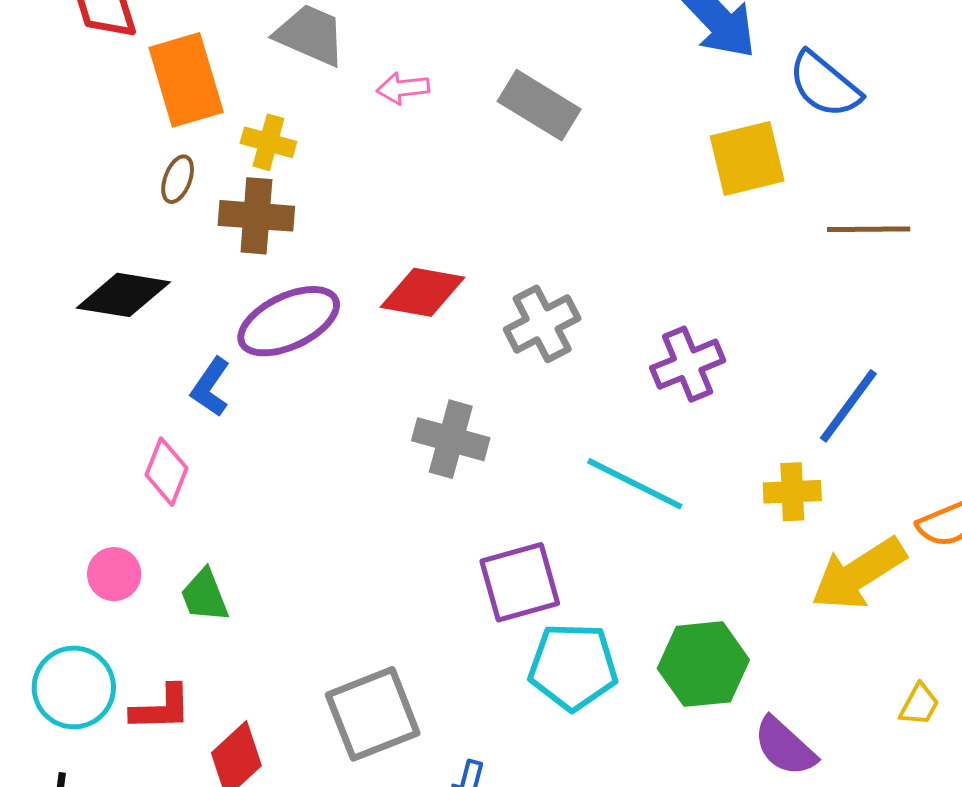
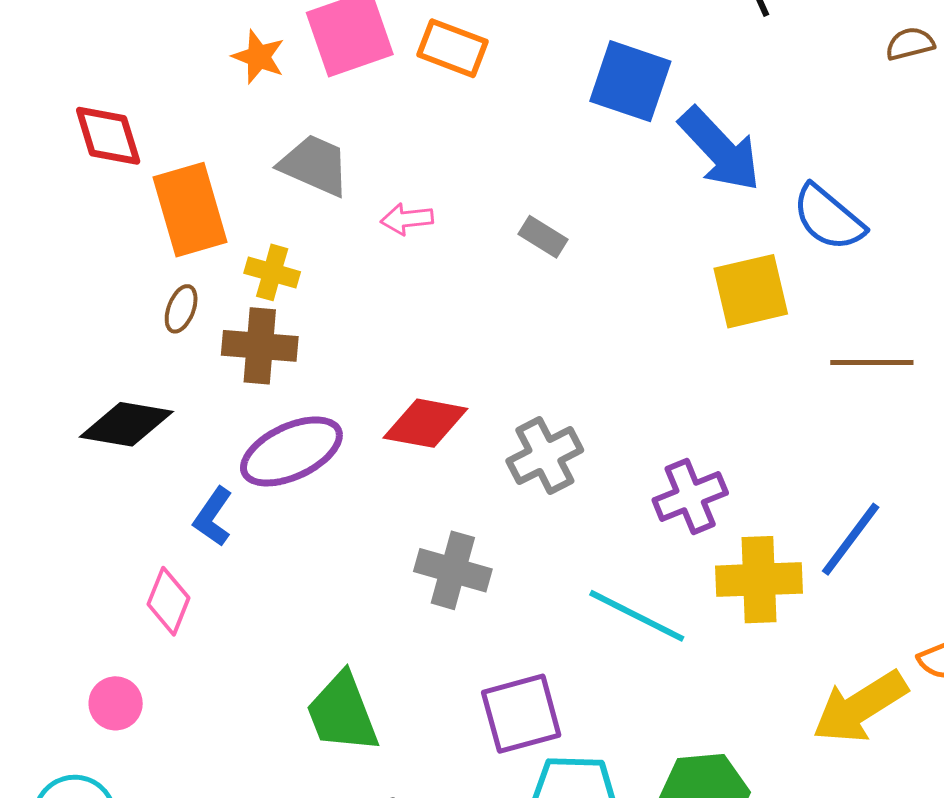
gray rectangle: (539, 105) -> (543, 237), size x0.6
yellow cross: (792, 492) -> (759, 580), moved, size x1.5
green trapezoid: (205, 596) -> (342, 713), moved, size x1.5

